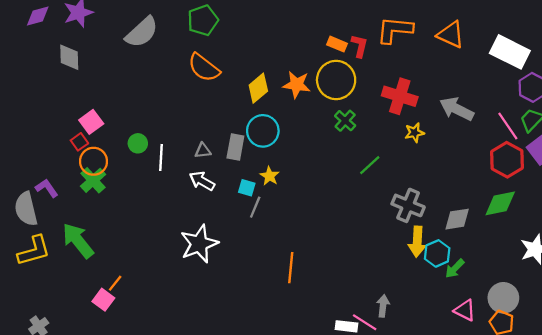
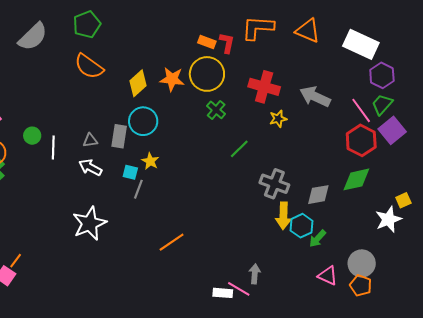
orange line: (291, 268) -> (172, 242), turned 52

